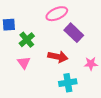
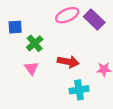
purple rectangle: (74, 33) -> (94, 19), moved

